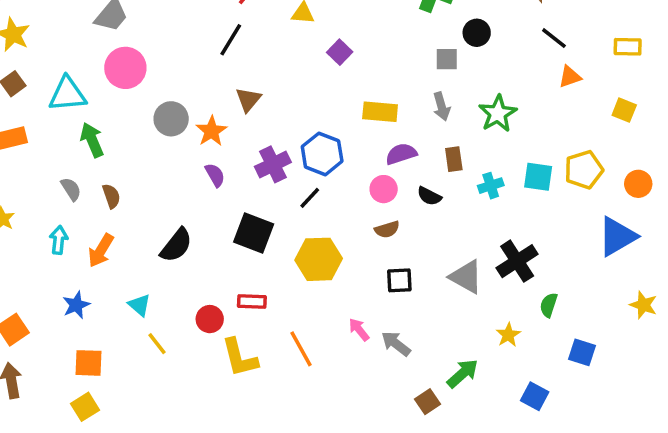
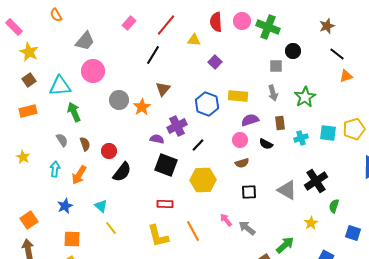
blue hexagon: (322, 154) -> (207, 104), moved
purple semicircle: (215, 175) -> (157, 139), moved, turned -48
red circle: (210, 319) -> (109, 151), moved

